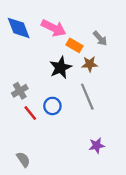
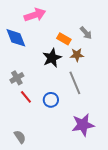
blue diamond: (19, 28) -> (16, 38), moved
pink arrow: (54, 28) -> (35, 15), moved, turned -45
blue circle: (52, 106) -> (51, 100), moved
purple star: (97, 146) -> (83, 125), size x1.6

